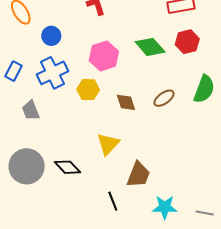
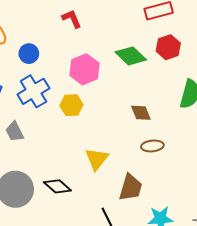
brown ellipse: (164, 98) -> (152, 146), moved, turned 35
brown diamond: (126, 102) -> (141, 113), moved

